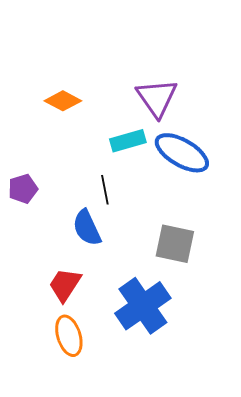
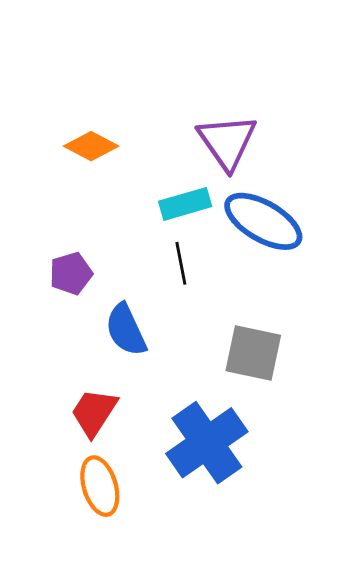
purple pentagon: (23, 189) -> (71, 273), moved
black line: (105, 190) -> (181, 263), moved

